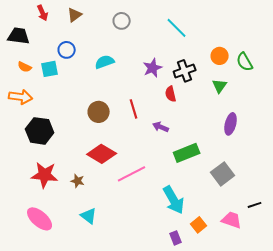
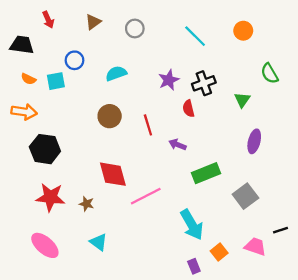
brown triangle: (75, 15) -> (93, 22), moved
orange circle: (220, 56) -> (243, 31), moved
brown circle: (99, 112) -> (110, 116), moved
red diamond: (102, 154) -> (113, 174), turned 44

